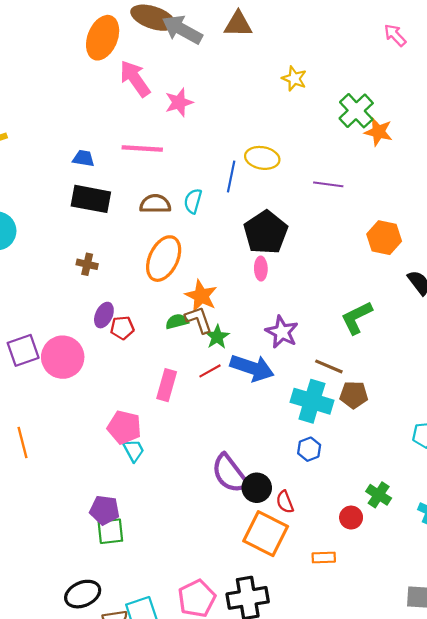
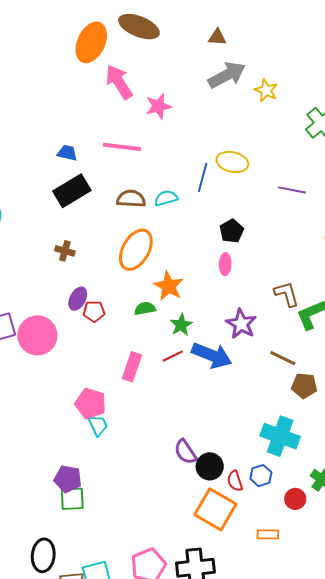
brown triangle: (238, 24) -> (217, 37), size x0.7
gray arrow: (182, 30) -> (227, 75), moved, turned 120
black rectangle: (91, 199) -> (72, 191), turned -45
cyan semicircle: (193, 201) -> (166, 198), turned 55
black pentagon: (266, 232) -> (232, 231), size x0.6
brown L-shape: (199, 320) -> (287, 294), moved
cyan cross: (312, 401) -> (280, 436), moved
blue hexagon: (309, 449) -> (261, 476), moved
purple semicircle: (230, 474) -> (185, 452), size x0.7
black ellipse: (83, 594) -> (43, 555), turned -64

